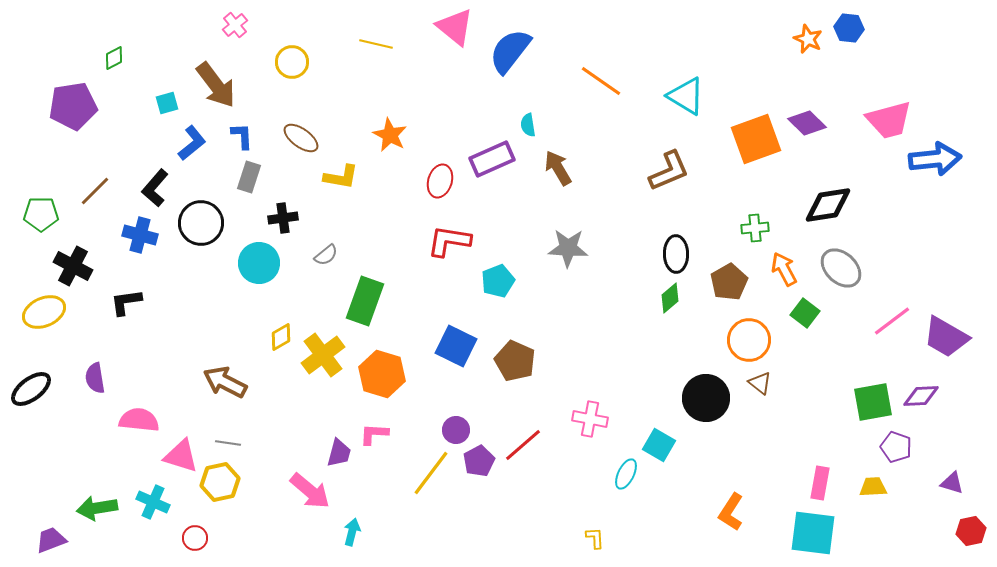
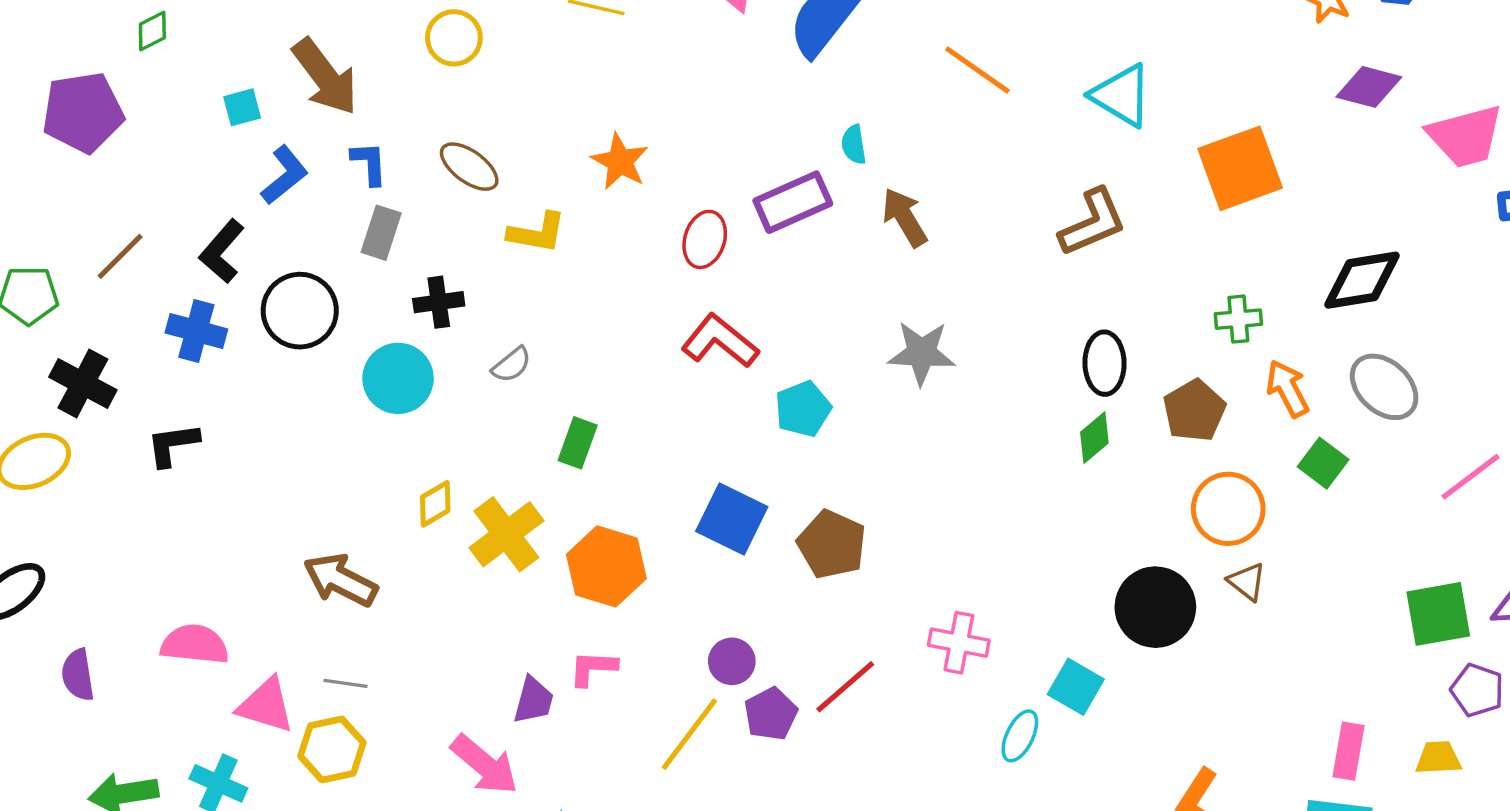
purple diamond: (807, 123) -> (1369, 87), moved, turned -30
red L-shape: (449, 241) -> (720, 341), turned 30
green rectangle: (365, 301) -> (578, 443), size x0.6
purple semicircle: (95, 378) -> (78, 675), moved

